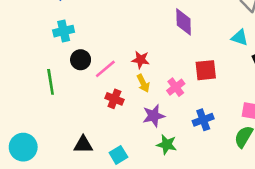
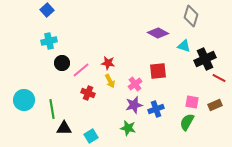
purple diamond: (184, 22) -> (158, 33), moved, turned -60
green line: (51, 82) -> (52, 109), moved
purple star: (154, 116) -> (134, 105), moved
cyan circle: (23, 147) -> (24, 100), moved

